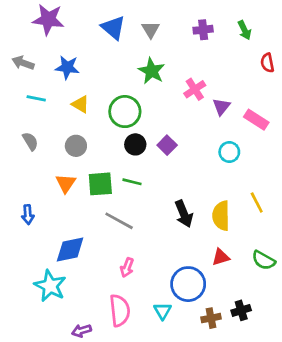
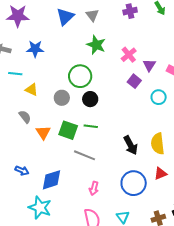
blue triangle: (113, 28) -> (65, 17), turned 42
yellow triangle: (81, 104) -> (31, 90), moved
gray semicircle: (30, 141) -> (25, 117), moved
purple square: (167, 145) -> (134, 81), moved
gray circle: (76, 146) -> (62, 98), moved
green square: (100, 184) -> (68, 130), turned 30
blue arrow: (28, 215) -> (22, 171), moved, turned -56
blue circle: (188, 284) -> (134, 183), moved

